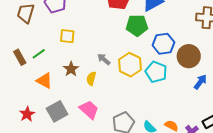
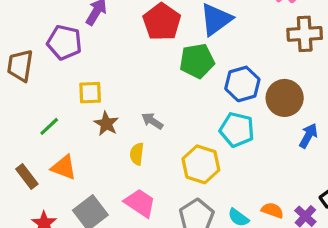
brown rectangle: (20, 57) -> (27, 176), moved
yellow hexagon: (130, 65) -> (201, 164), moved
brown star: (71, 69) -> (106, 124), moved

